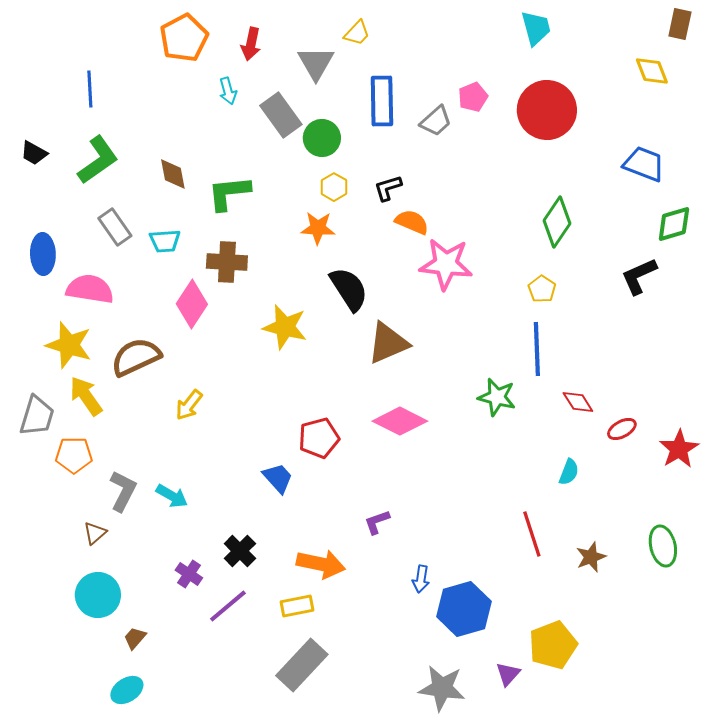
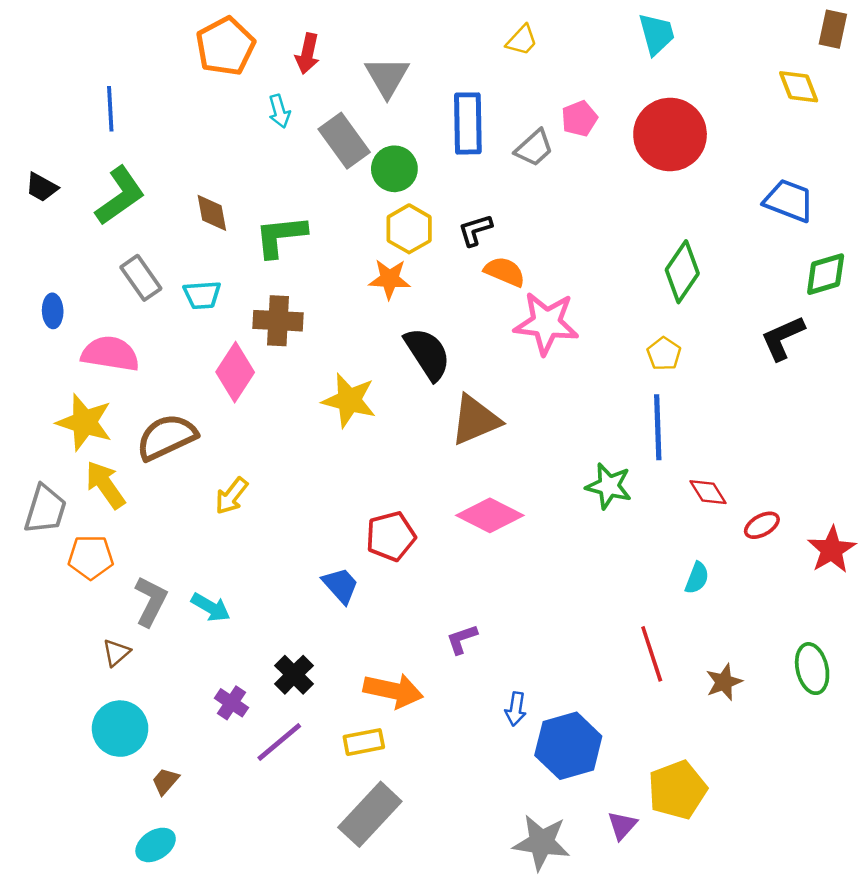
yellow trapezoid: (357, 33) -> (522, 40), moved
yellow hexagon: (334, 187) -> (409, 229), size x1.4
blue ellipse: (43, 254) -> (53, 311), size x0.7

